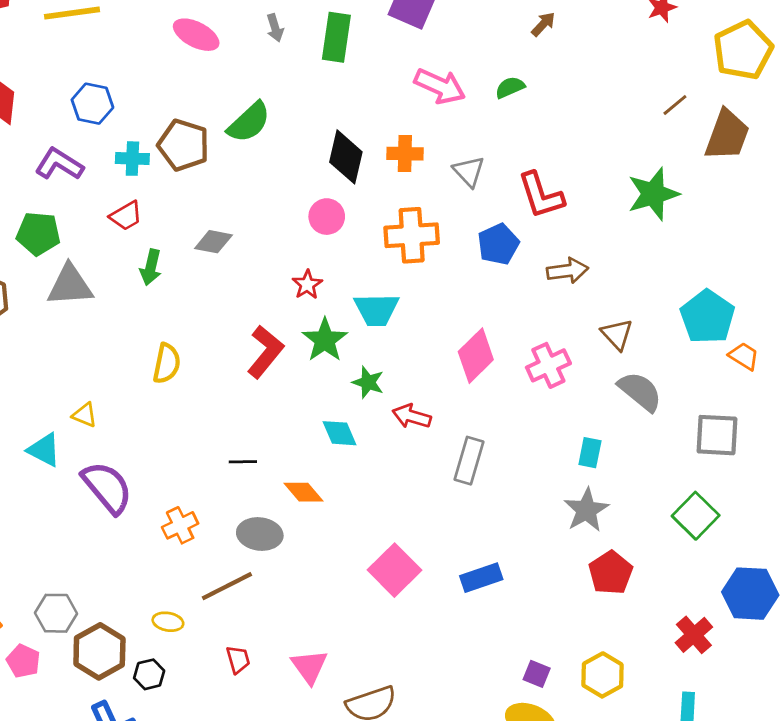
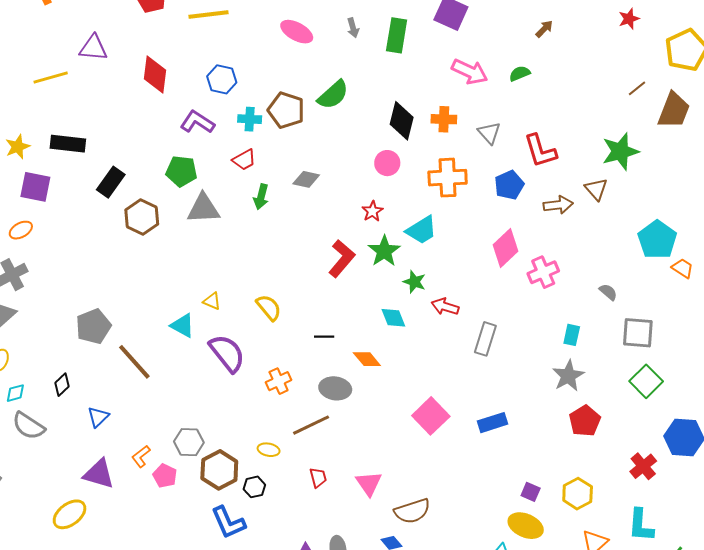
cyan trapezoid: (376, 310) -> (421, 230), turned -32
brown triangle: (617, 334) -> (596, 189), moved
pink diamond: (476, 356) -> (506, 248), moved
yellow semicircle: (167, 363) -> (269, 307), moved, turned -52
gray semicircle: (640, 391) -> (608, 292), size x0.6
gray square: (717, 435) -> (638, 333), moved

